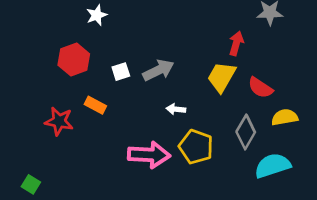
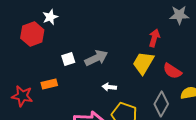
red hexagon: (74, 59) -> (32, 34), moved
orange rectangle: (95, 105) -> (49, 84), turned -42

